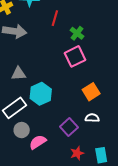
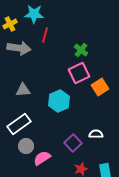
red line: (55, 18) -> (45, 35), moved
orange square: (91, 92) -> (100, 87), moved
cyan hexagon: (41, 94) -> (59, 101), moved

